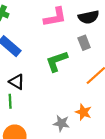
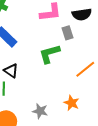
gray rectangle: (84, 43) -> (68, 33), moved
gray star: (61, 123) -> (40, 111), moved

